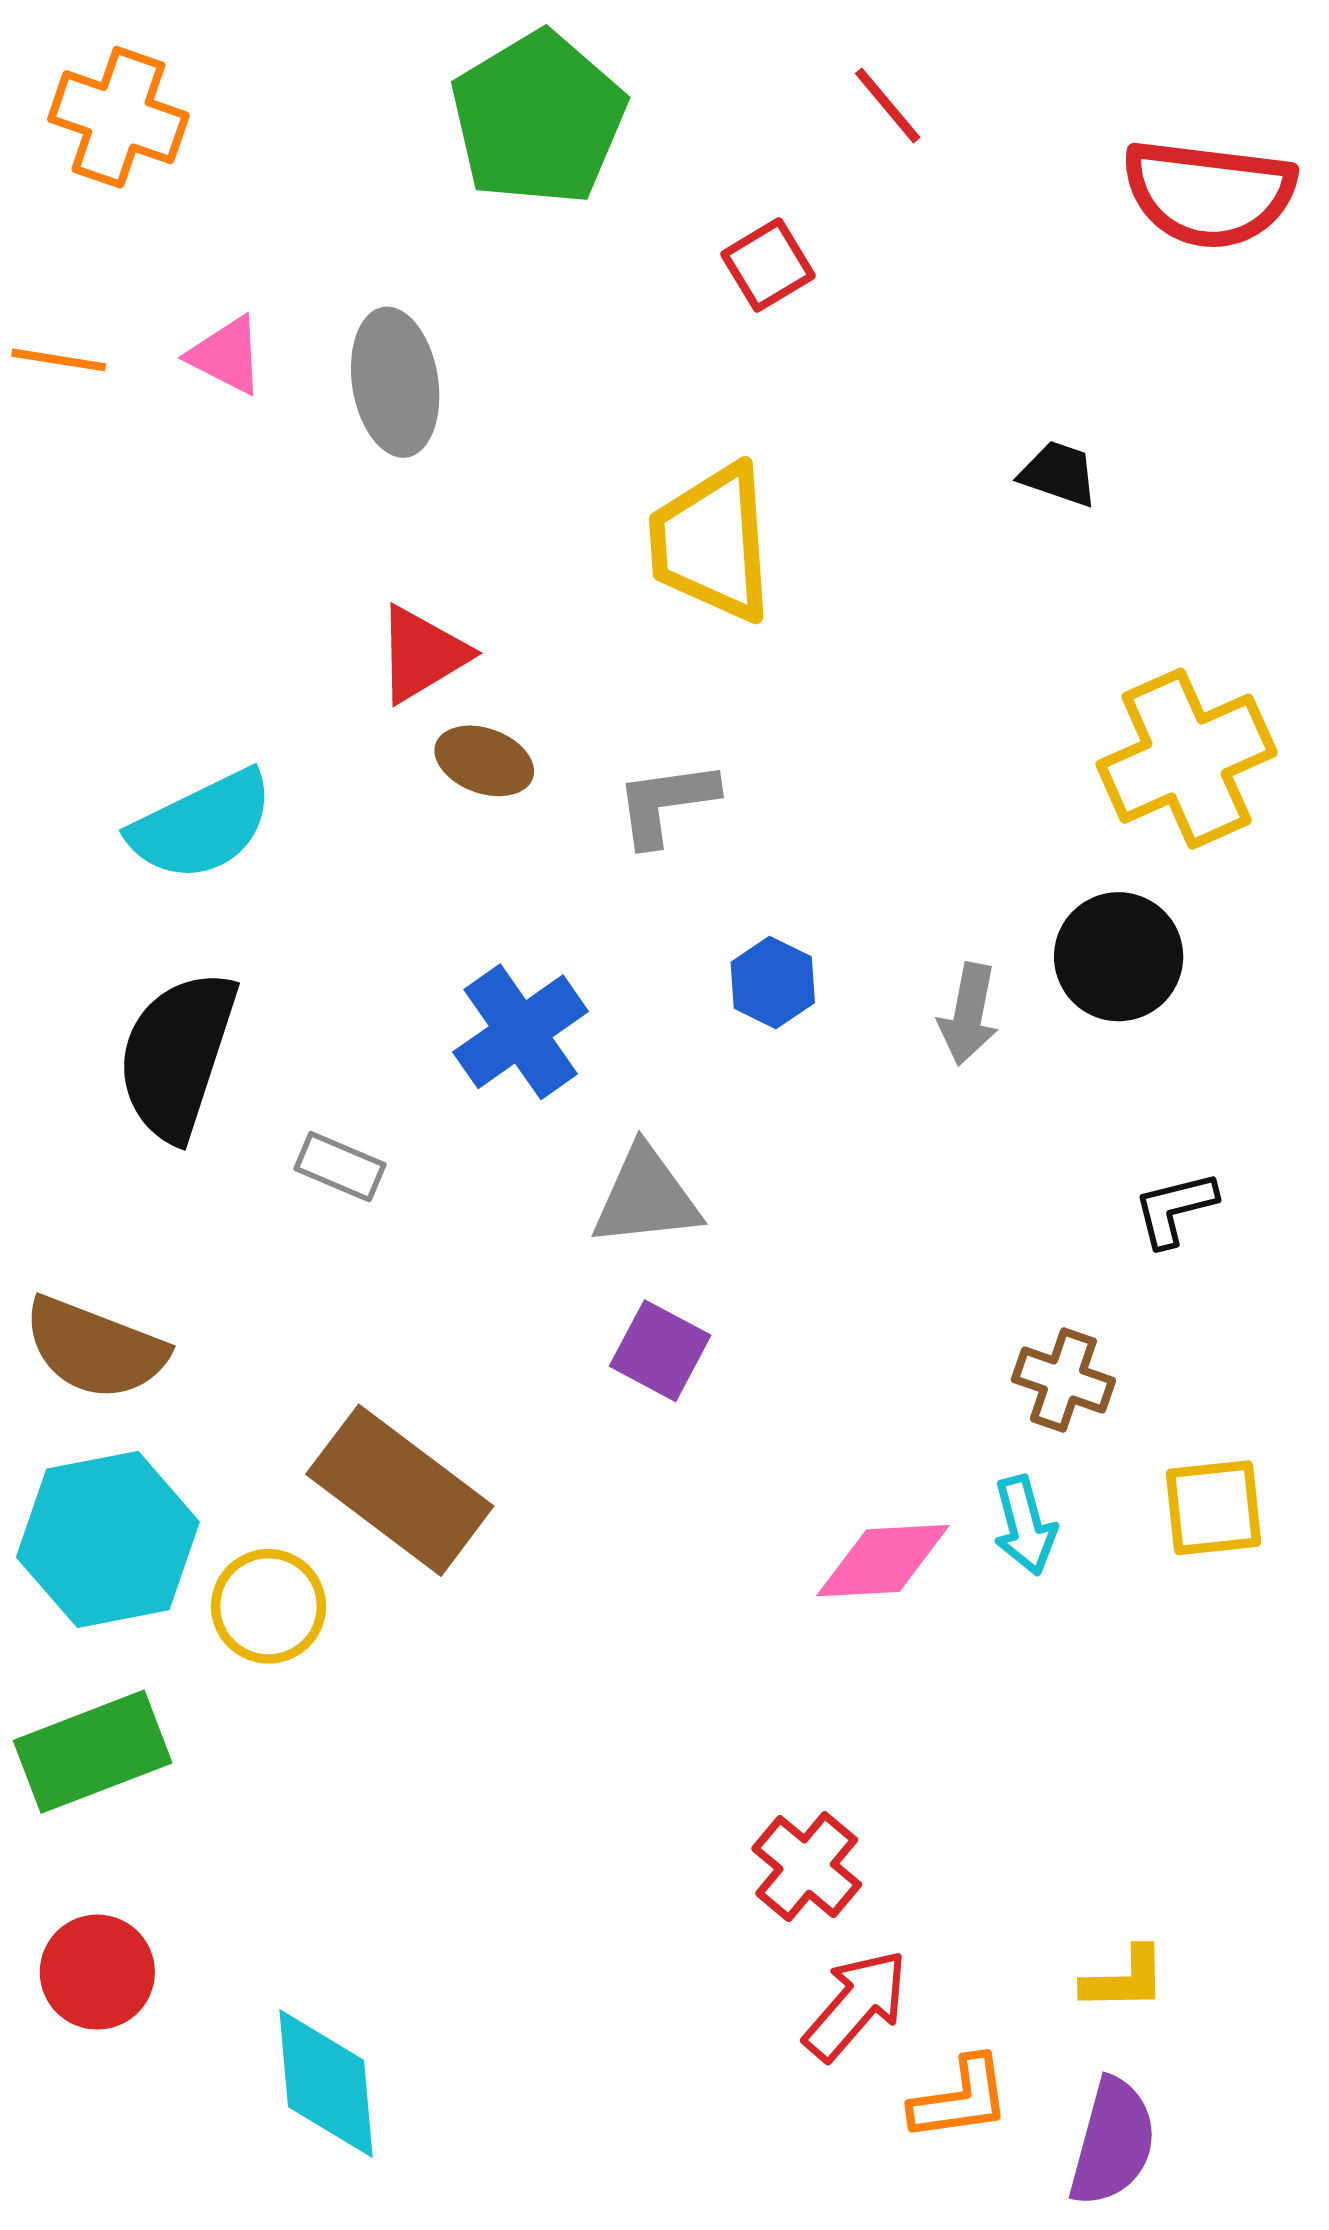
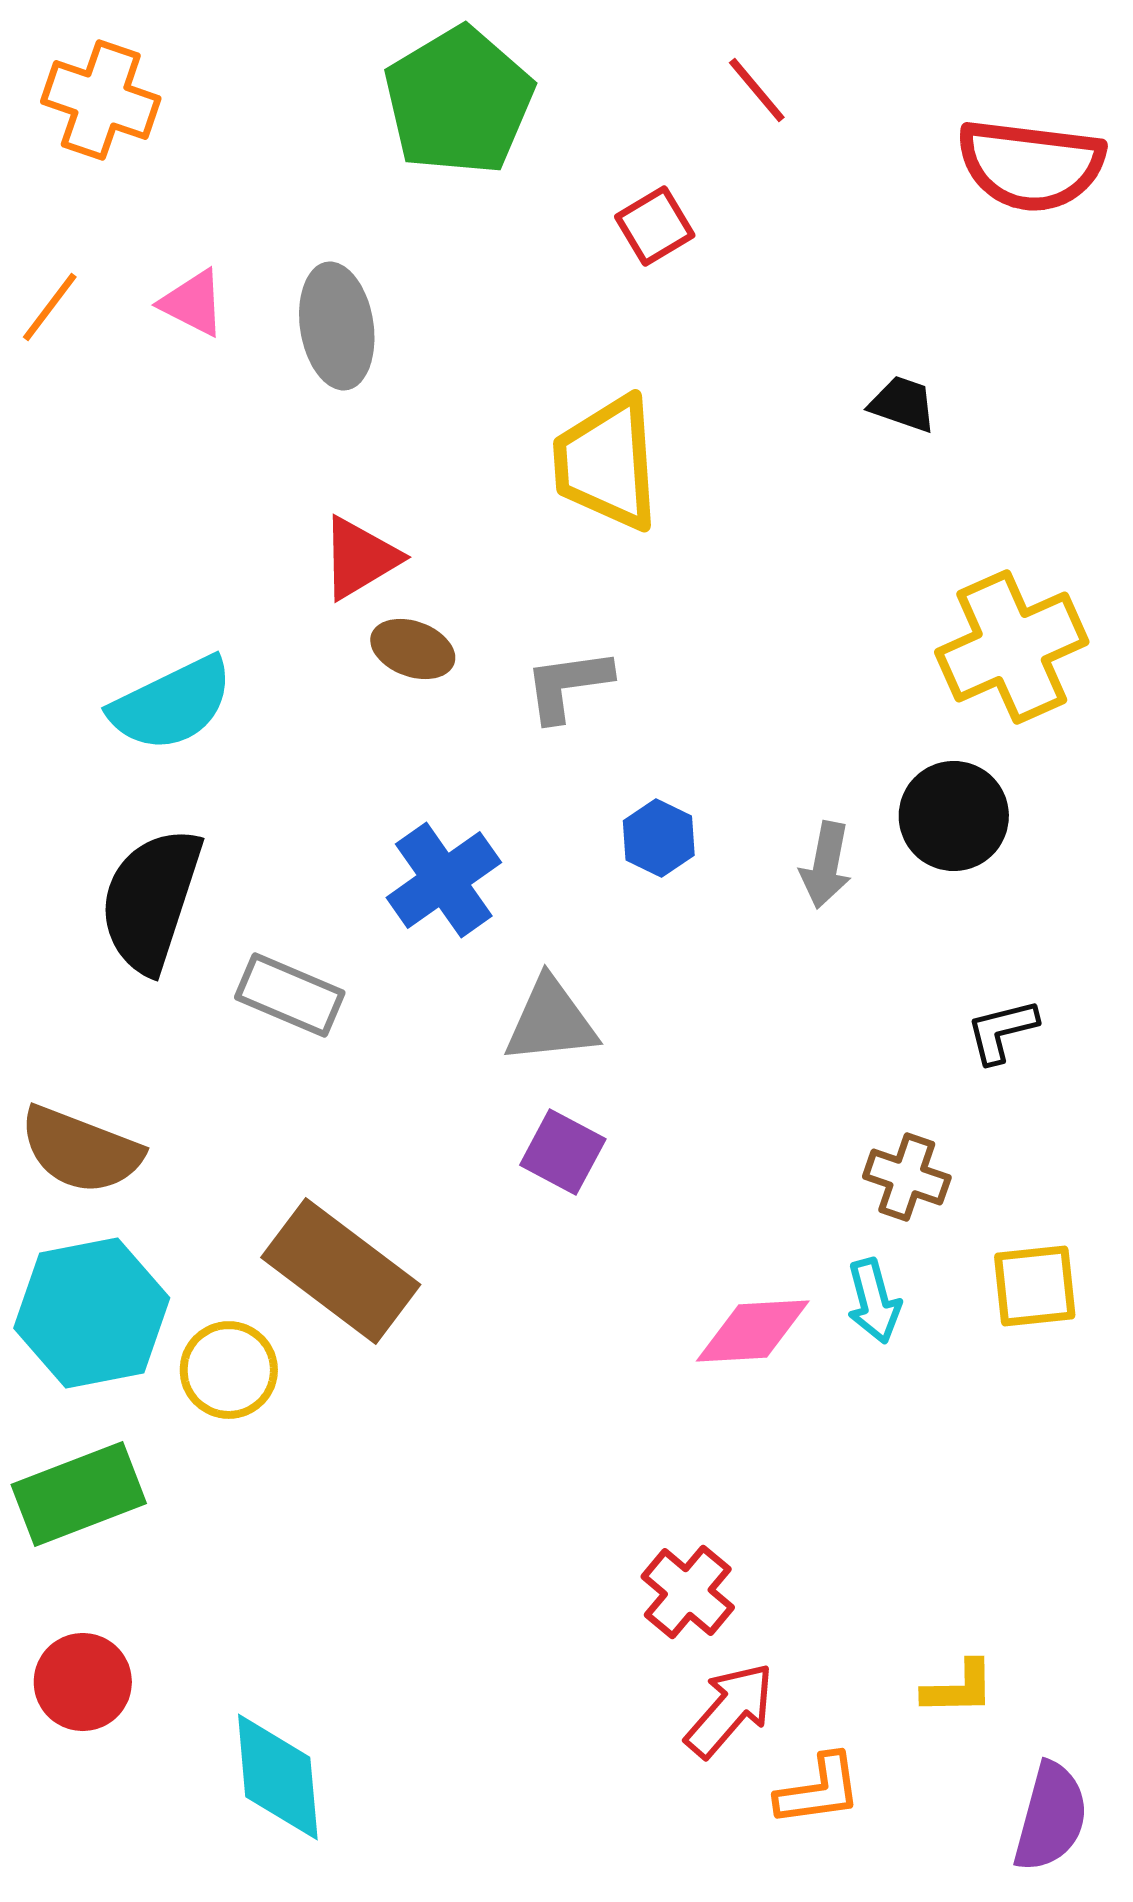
orange line: (59, 360) -> (50, 307), turned -62
gray rectangle: (340, 1167) -> (290, 995), size x1.4
purple semicircle: (1113, 2142) -> (1051, 1817), moved

